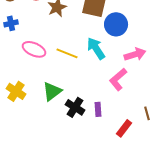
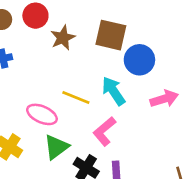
pink ellipse: (34, 49) -> (42, 114), moved
pink L-shape: (118, 79) -> (104, 131), moved

